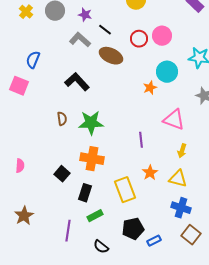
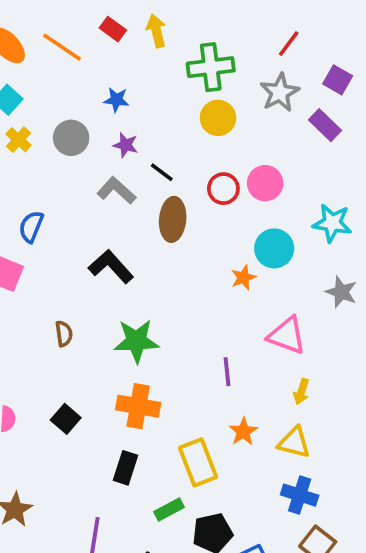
brown ellipse: (111, 56) -> (173, 219), turned 70
brown semicircle: (62, 119) -> (64, 334), moved
black square: (62, 174) -> (66, 419), moved
green rectangle: (95, 216) -> (169, 510), moved

